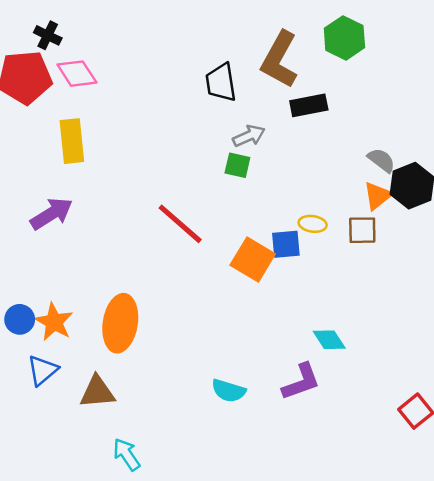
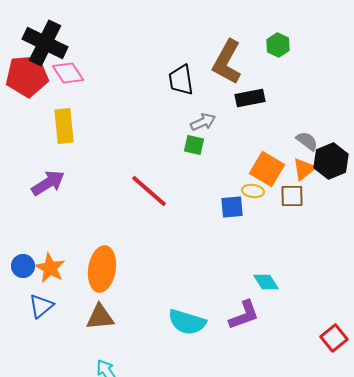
black cross: (48, 35) -> (45, 43), size x2.0
green hexagon: (344, 38) -> (278, 45), size x0.7
orange square: (253, 260) -> (267, 169), moved
cyan semicircle: (229, 391) -> (187, 322), size x1.4
brown triangle: (97, 392) -> (100, 317), moved

